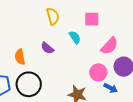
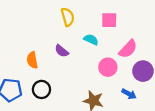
cyan semicircle: (75, 37) -> (91, 40), turned -32
pink circle: (98, 72) -> (108, 67), moved
black circle: (29, 84) -> (41, 89), size x0.7

